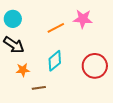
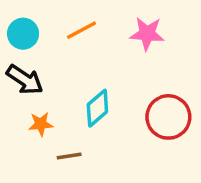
orange line: (56, 28) -> (82, 30), moved

